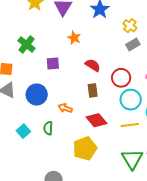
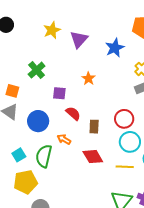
orange star: (74, 38) -> (88, 79), moved
red semicircle: (93, 65) -> (73, 113), moved
green semicircle: (48, 128) -> (44, 156), size x1.6
yellow pentagon: (85, 148) -> (26, 182), moved

